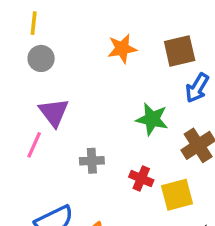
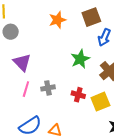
green star: (152, 119) -> (80, 59), turned -30
pink line: (34, 145) -> (26, 89), moved

